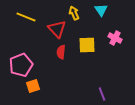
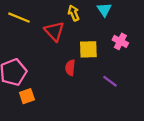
red semicircle: (61, 52) -> (70, 68), moved
purple line: (102, 94) -> (110, 81), moved, turned -32

